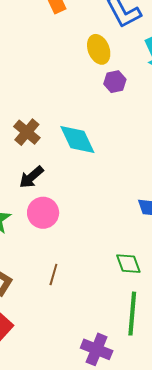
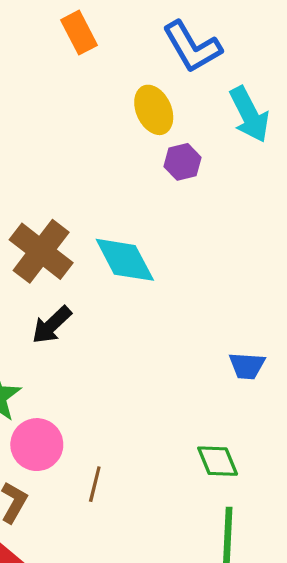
brown cross: (27, 132) -> (41, 251), size x1.4
pink circle: (43, 213) -> (37, 445), moved

